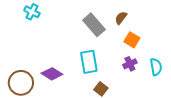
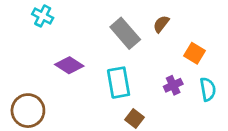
orange square: (132, 40) -> (194, 53), moved
purple diamond: (52, 74) -> (69, 65), moved

